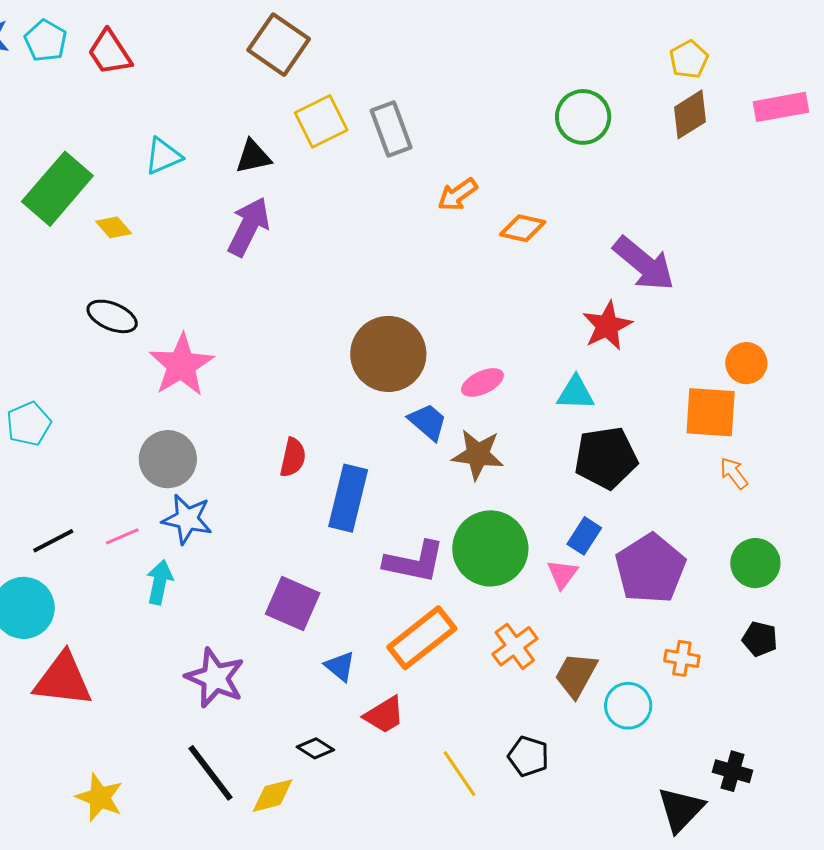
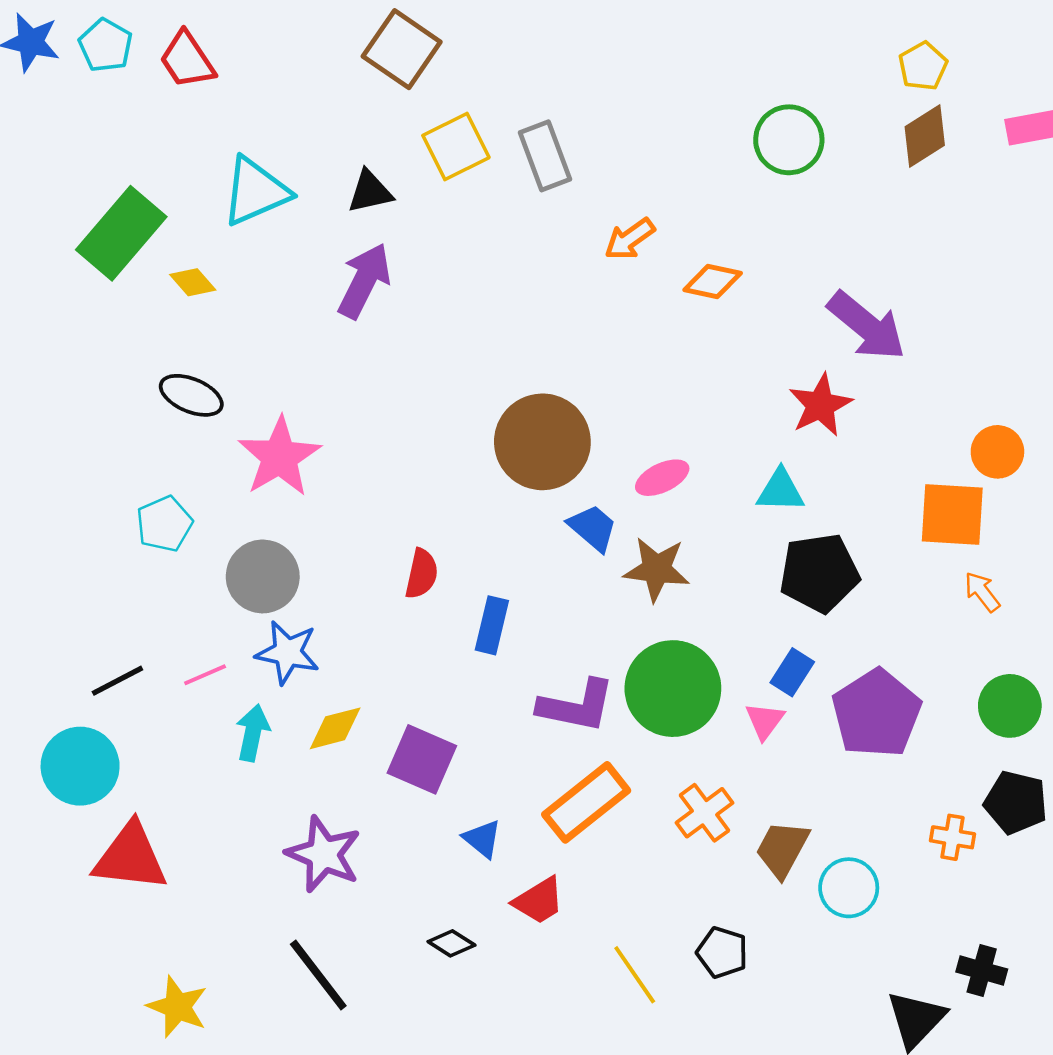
cyan triangle: (163, 156) -> (256, 191), size x1.5
cyan pentagon: (29, 424) -> (164, 524), moved
blue rectangle: (348, 498) -> (492, 625), size x0.7
black pentagon: (760, 639) -> (1016, 802), size x1.4
orange cross: (682, 658) -> (953, 837), moved
yellow diamond: (273, 796) -> (335, 728), moved

